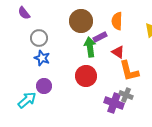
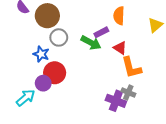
brown circle: (81, 21) -> (47, 16), moved
gray circle: (39, 38) -> (59, 37), moved
green arrow: (90, 47) -> (91, 43), turned 126
red circle: (86, 76) -> (55, 73), moved

